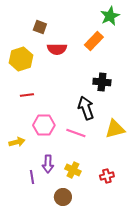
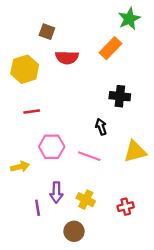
black arrow: (86, 108) -> (101, 127), size x0.6

